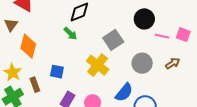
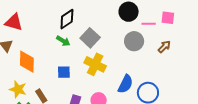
gray square: (113, 40) -> (90, 38), moved
gray circle: (142, 63) -> (134, 41), moved
blue square: (57, 72) -> (64, 72), moved

